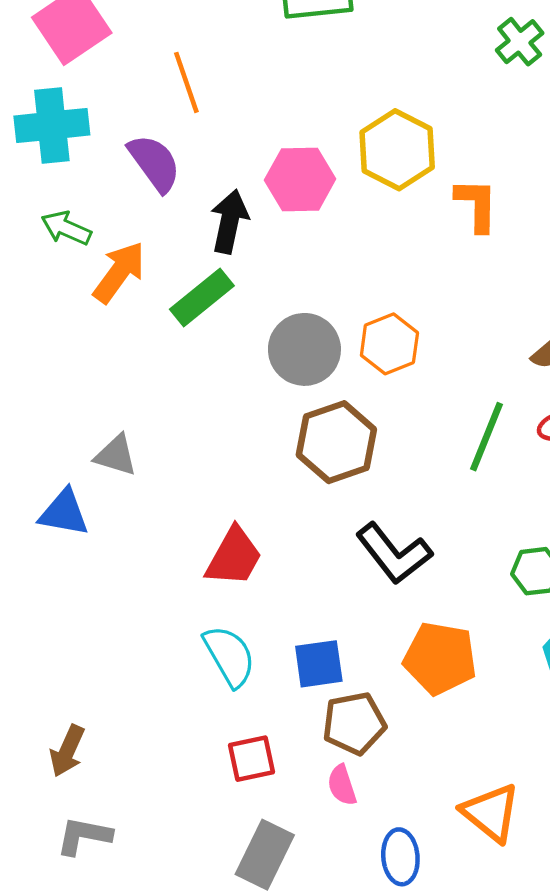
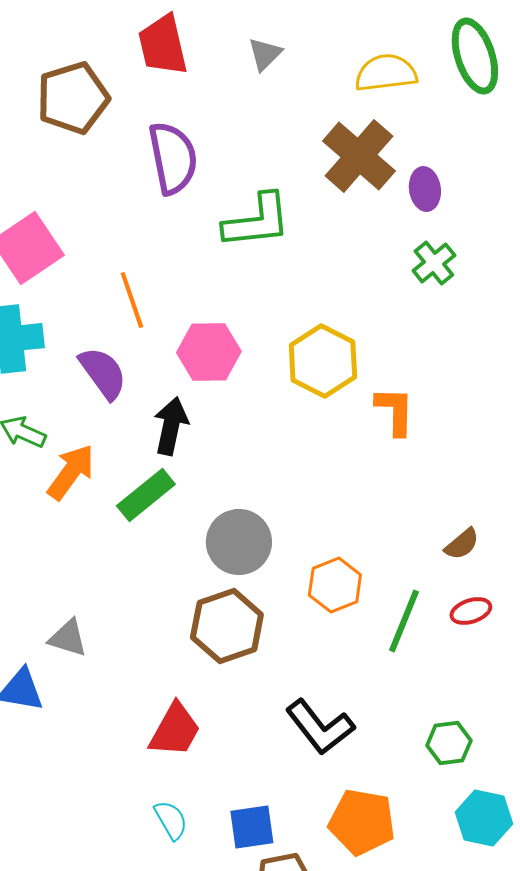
pink hexagon: (300, 180) -> (209, 352), moved
orange hexagon: (389, 344) -> (335, 585), moved
brown hexagon: (336, 442) -> (227, 626), moved
cyan semicircle: (229, 656) -> (171, 820), size x0.7

